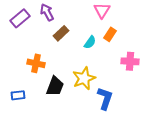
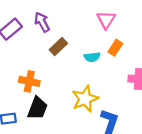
cyan semicircle: (90, 42) -> (92, 57), turned 48
black trapezoid: (55, 86) -> (37, 108), moved

